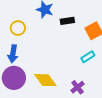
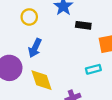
blue arrow: (13, 54) -> (35, 48), moved

